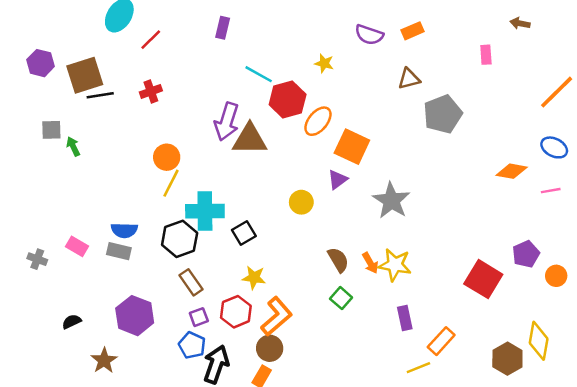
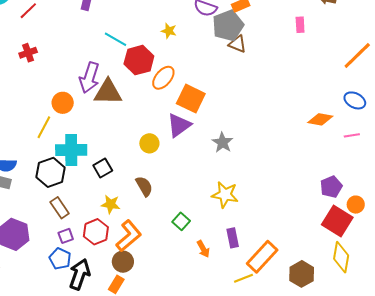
brown triangle: (409, 79) -> (237, 44), turned 36
gray pentagon: (443, 114) -> (228, 26), moved
orange circle: (167, 157) -> (63, 103), moved
purple triangle: (338, 180) -> (179, 125), size x1.5
gray star: (391, 201) -> (223, 143), size x0.7
brown semicircle: (338, 260) -> (144, 186), moved
orange arrow: (370, 263) -> (203, 249), moved
red square: (483, 279) -> (337, 221), moved
orange rectangle: (441, 341) -> (262, 257), size x1.4
brown hexagon: (507, 359) -> (302, 274), moved

